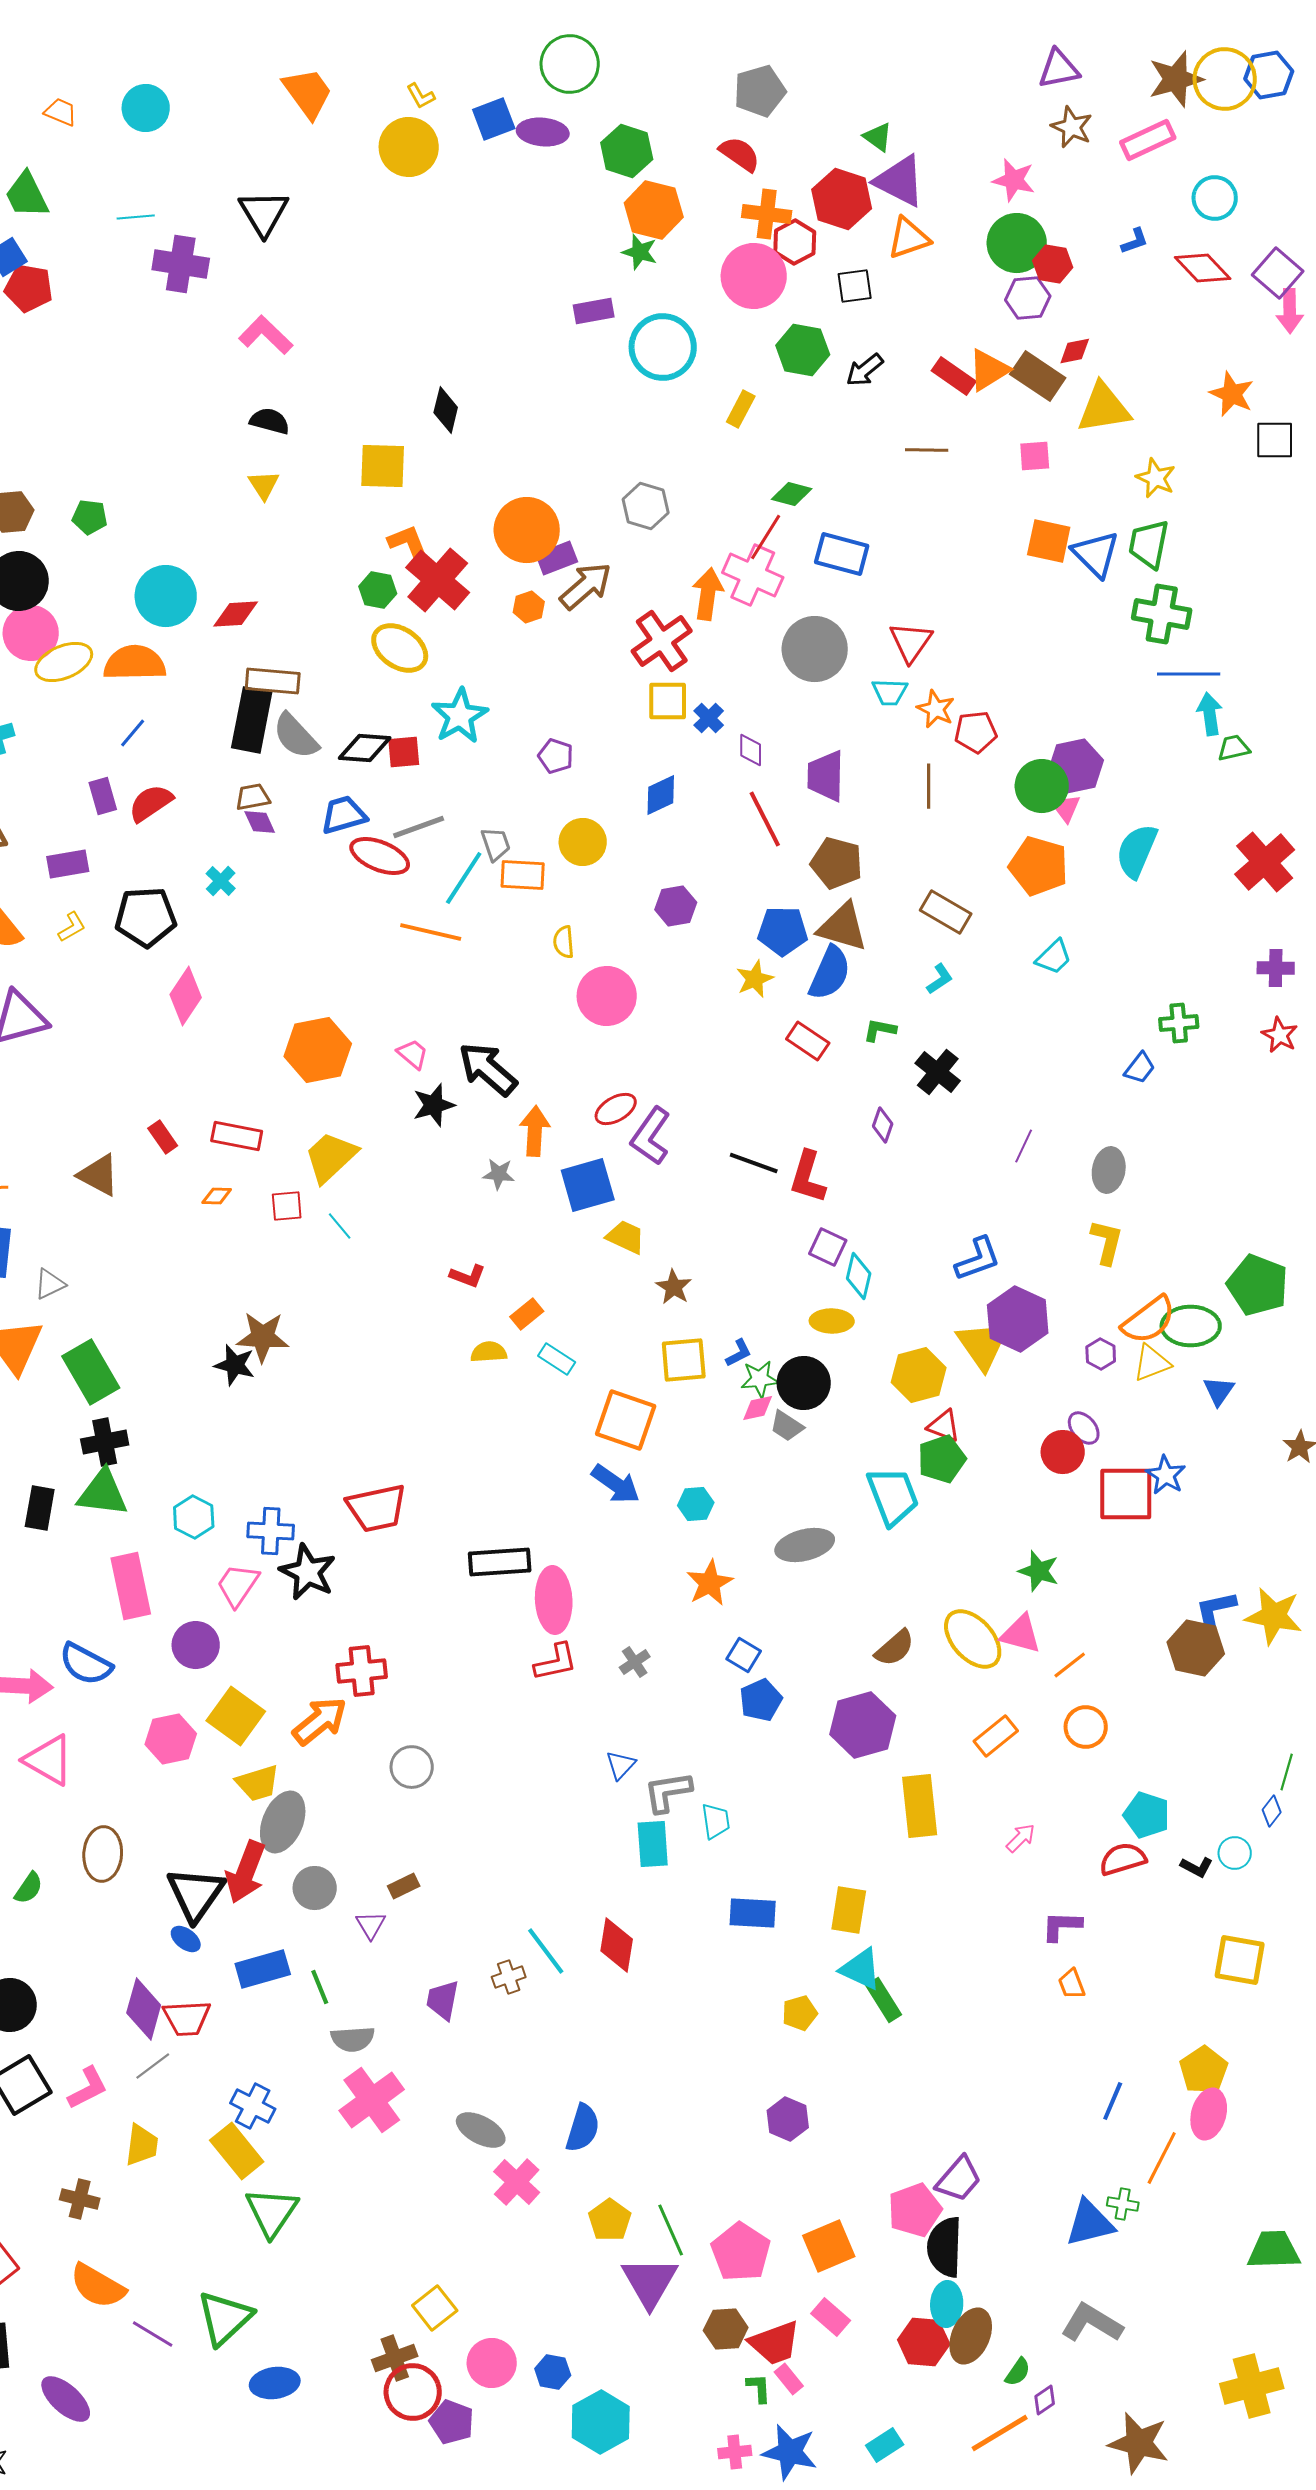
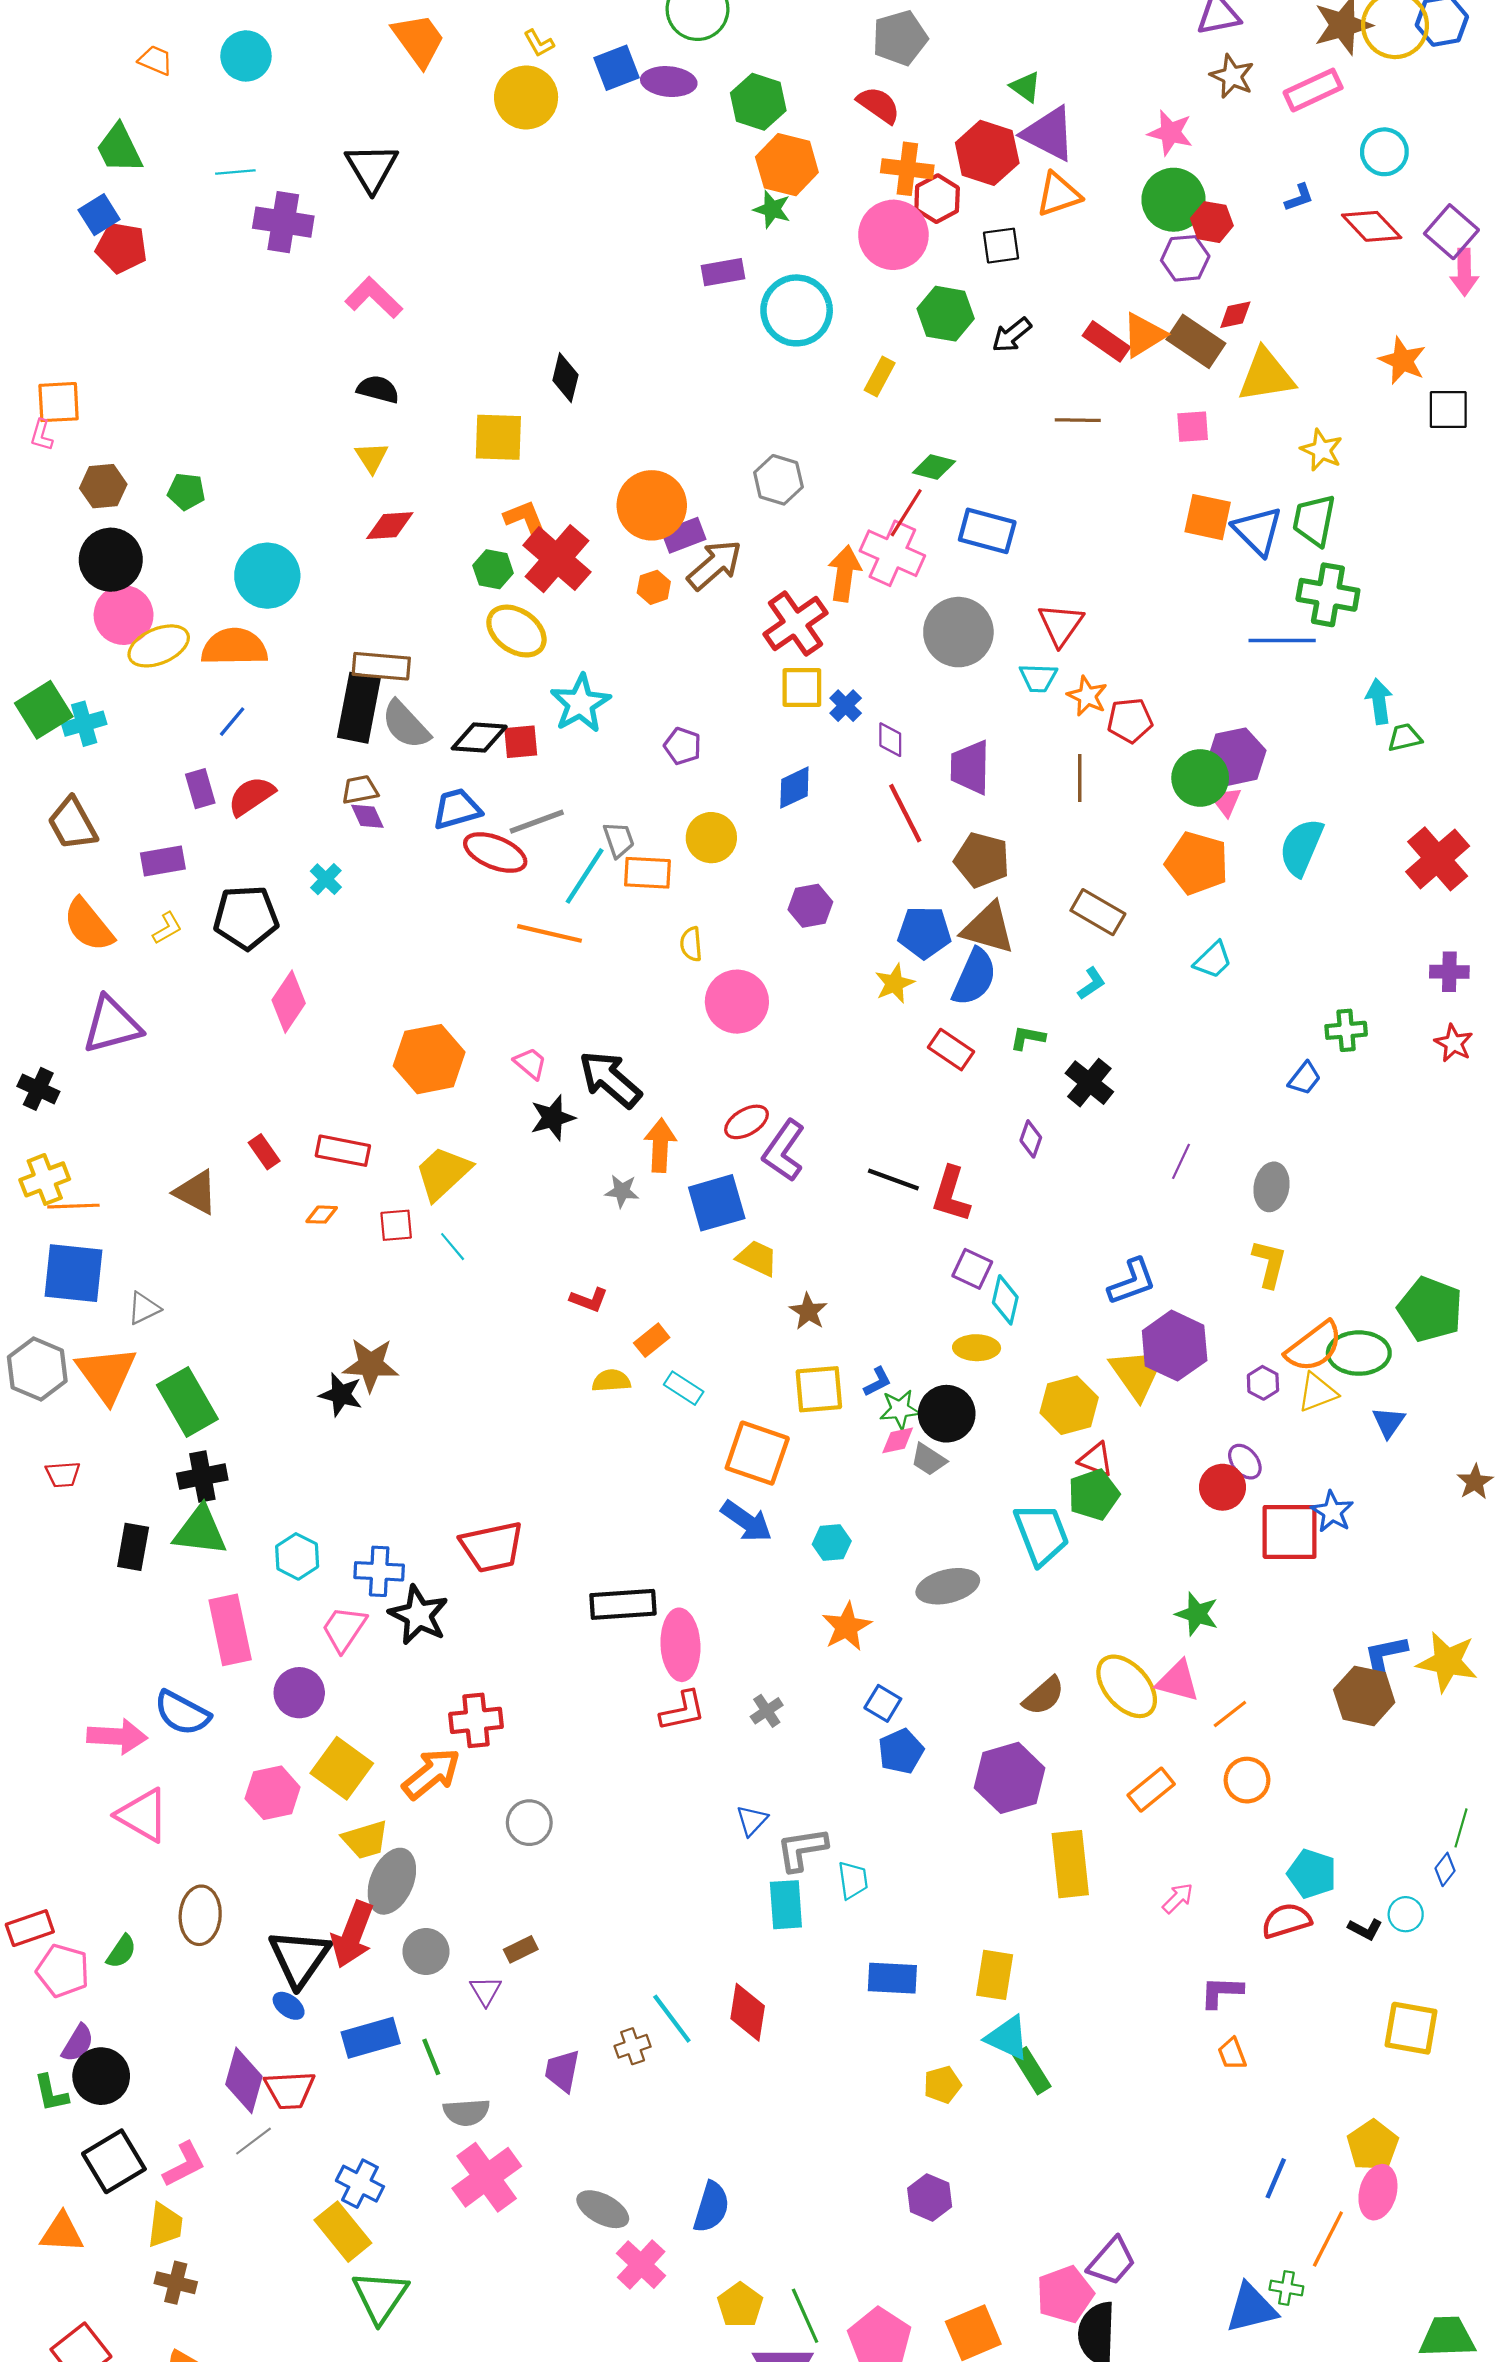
red diamond: (236, 614) -> (390, 526), moved
blue line: (1189, 674) -> (1282, 641), moved
yellow trapezoid: (142, 2145) -> (165, 2225), moved

